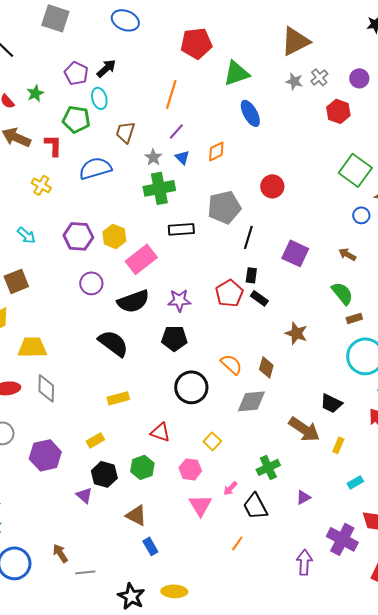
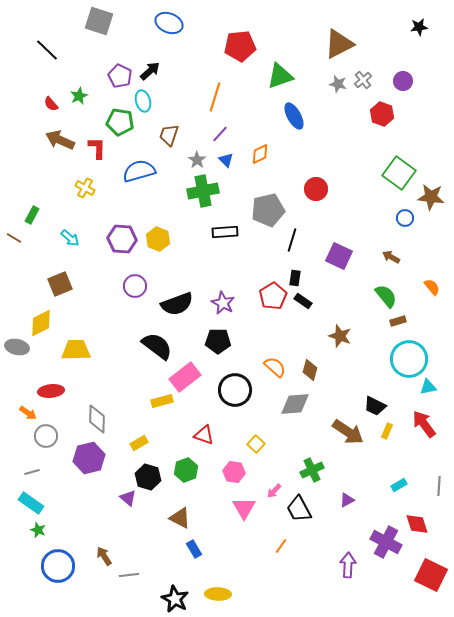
pink rectangle: (141, 259) -> (185, 377), moved
purple star: (179, 300) -> (223, 303), turned 30
gray diamond: (46, 388) -> (97, 419), moved
yellow rectangle: (338, 445) -> (387, 431), moved

